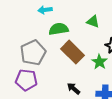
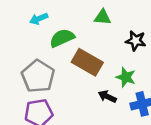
green star: (99, 62) -> (126, 77), moved
black arrow: (74, 89) -> (107, 96), moved

